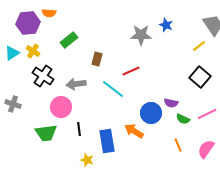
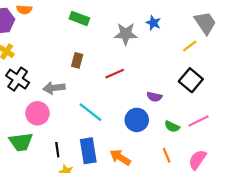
green rectangle: (69, 40) -> (79, 18), moved, turned 60
cyan line: (113, 89) -> (90, 112), moved
purple semicircle: (171, 103) -> (154, 97), moved
black line: (79, 129) -> (57, 150), moved
orange arrow: (134, 131) -> (120, 157), moved

